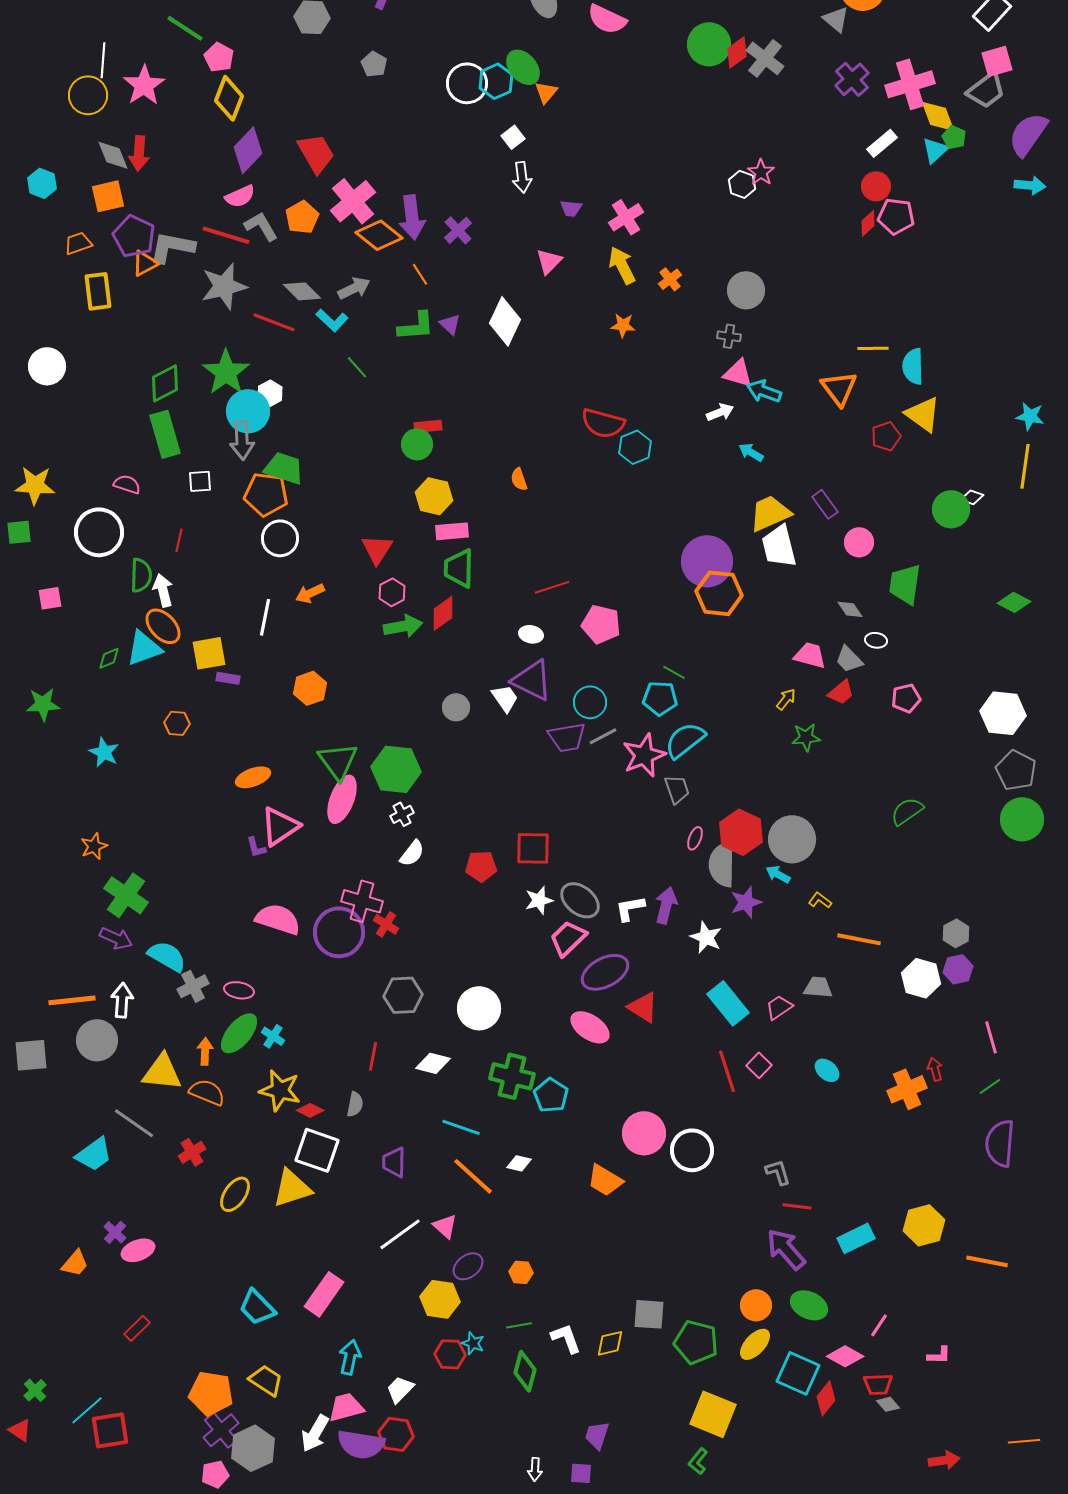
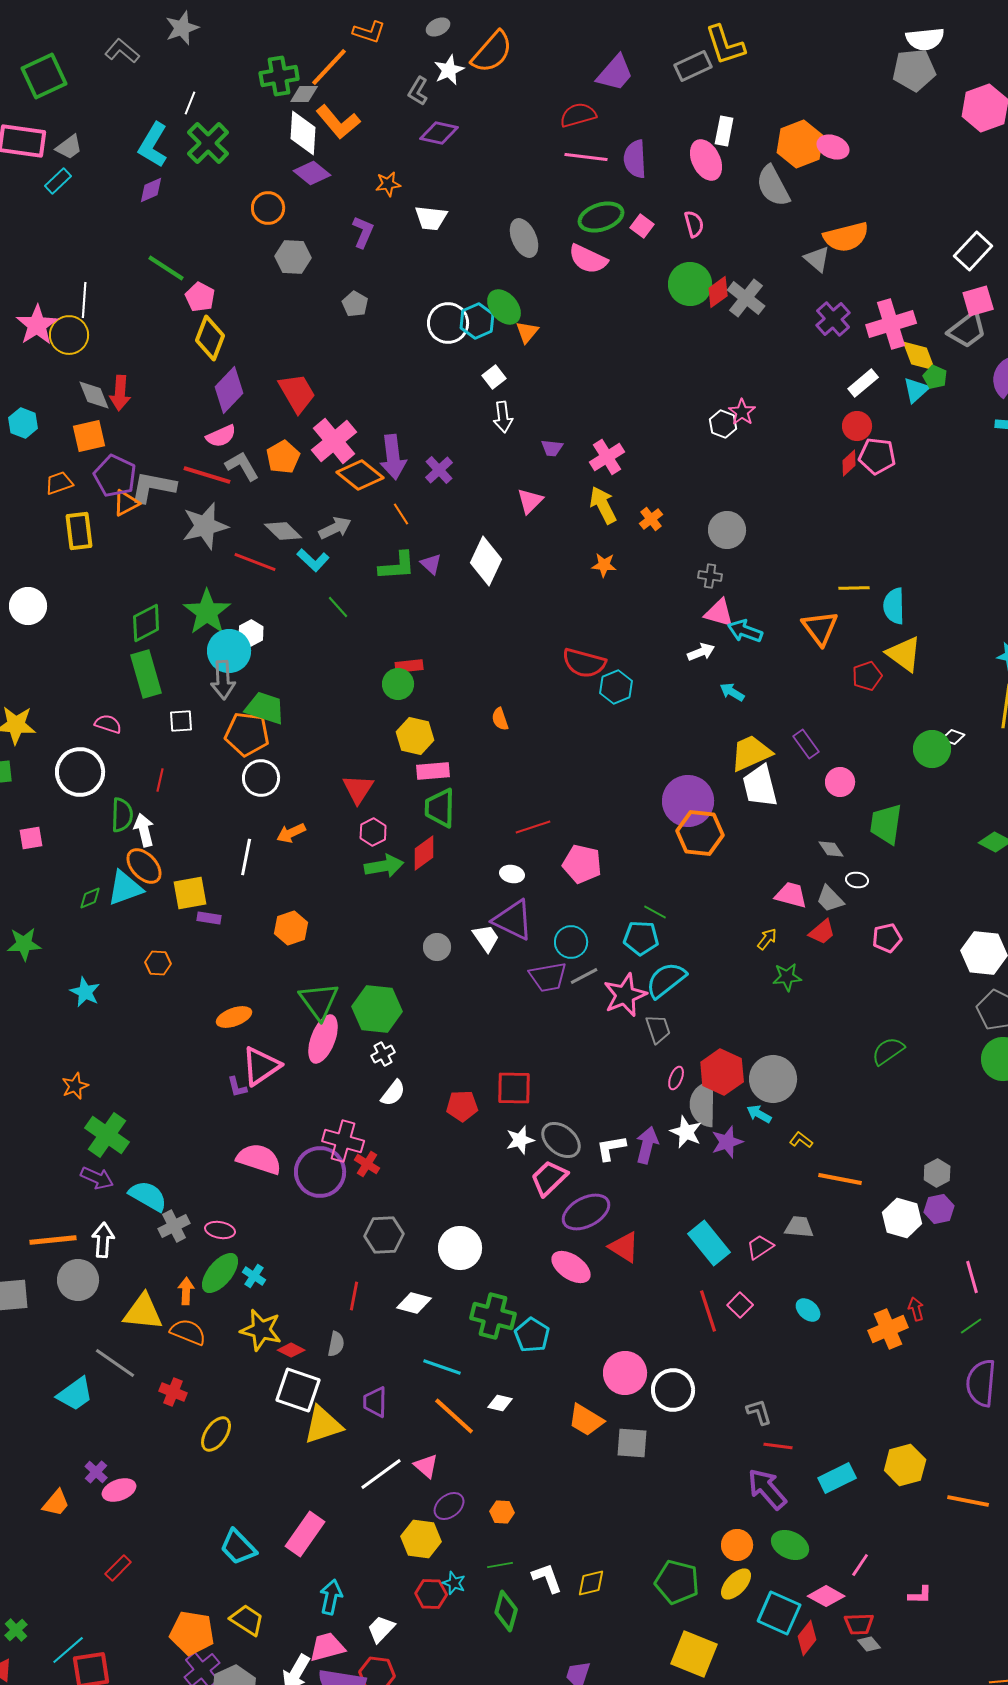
pink star: (144, 85) -> (37, 325), moved
white star: (706, 937) -> (686, 1132), moved
red cross: (192, 1152) -> (173, 1392), turned -36
yellow triangle: (292, 1188) -> (323, 1425), moved
gray square: (649, 1314) -> (632, 1443), moved

